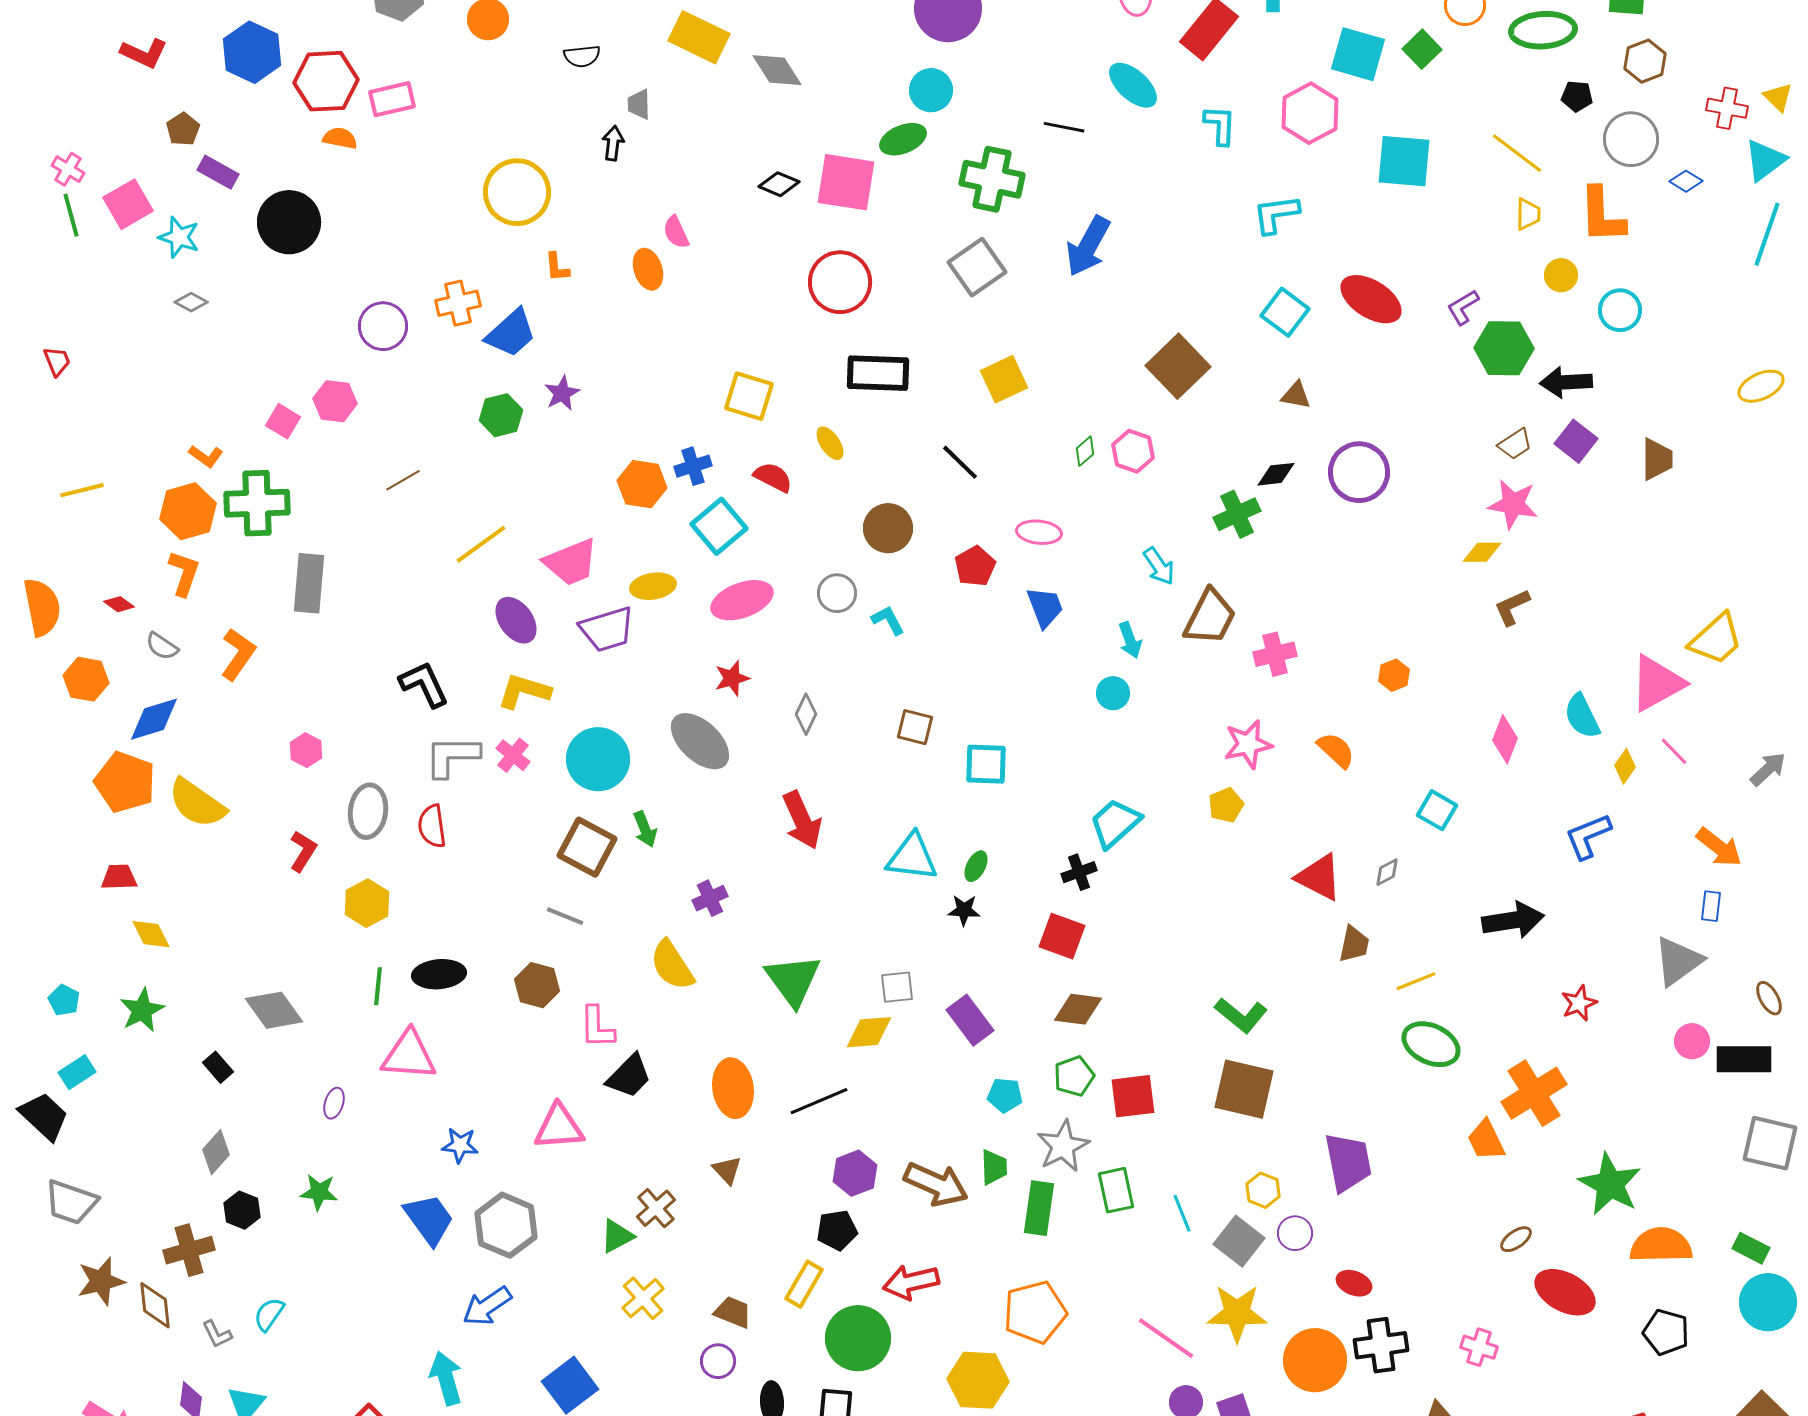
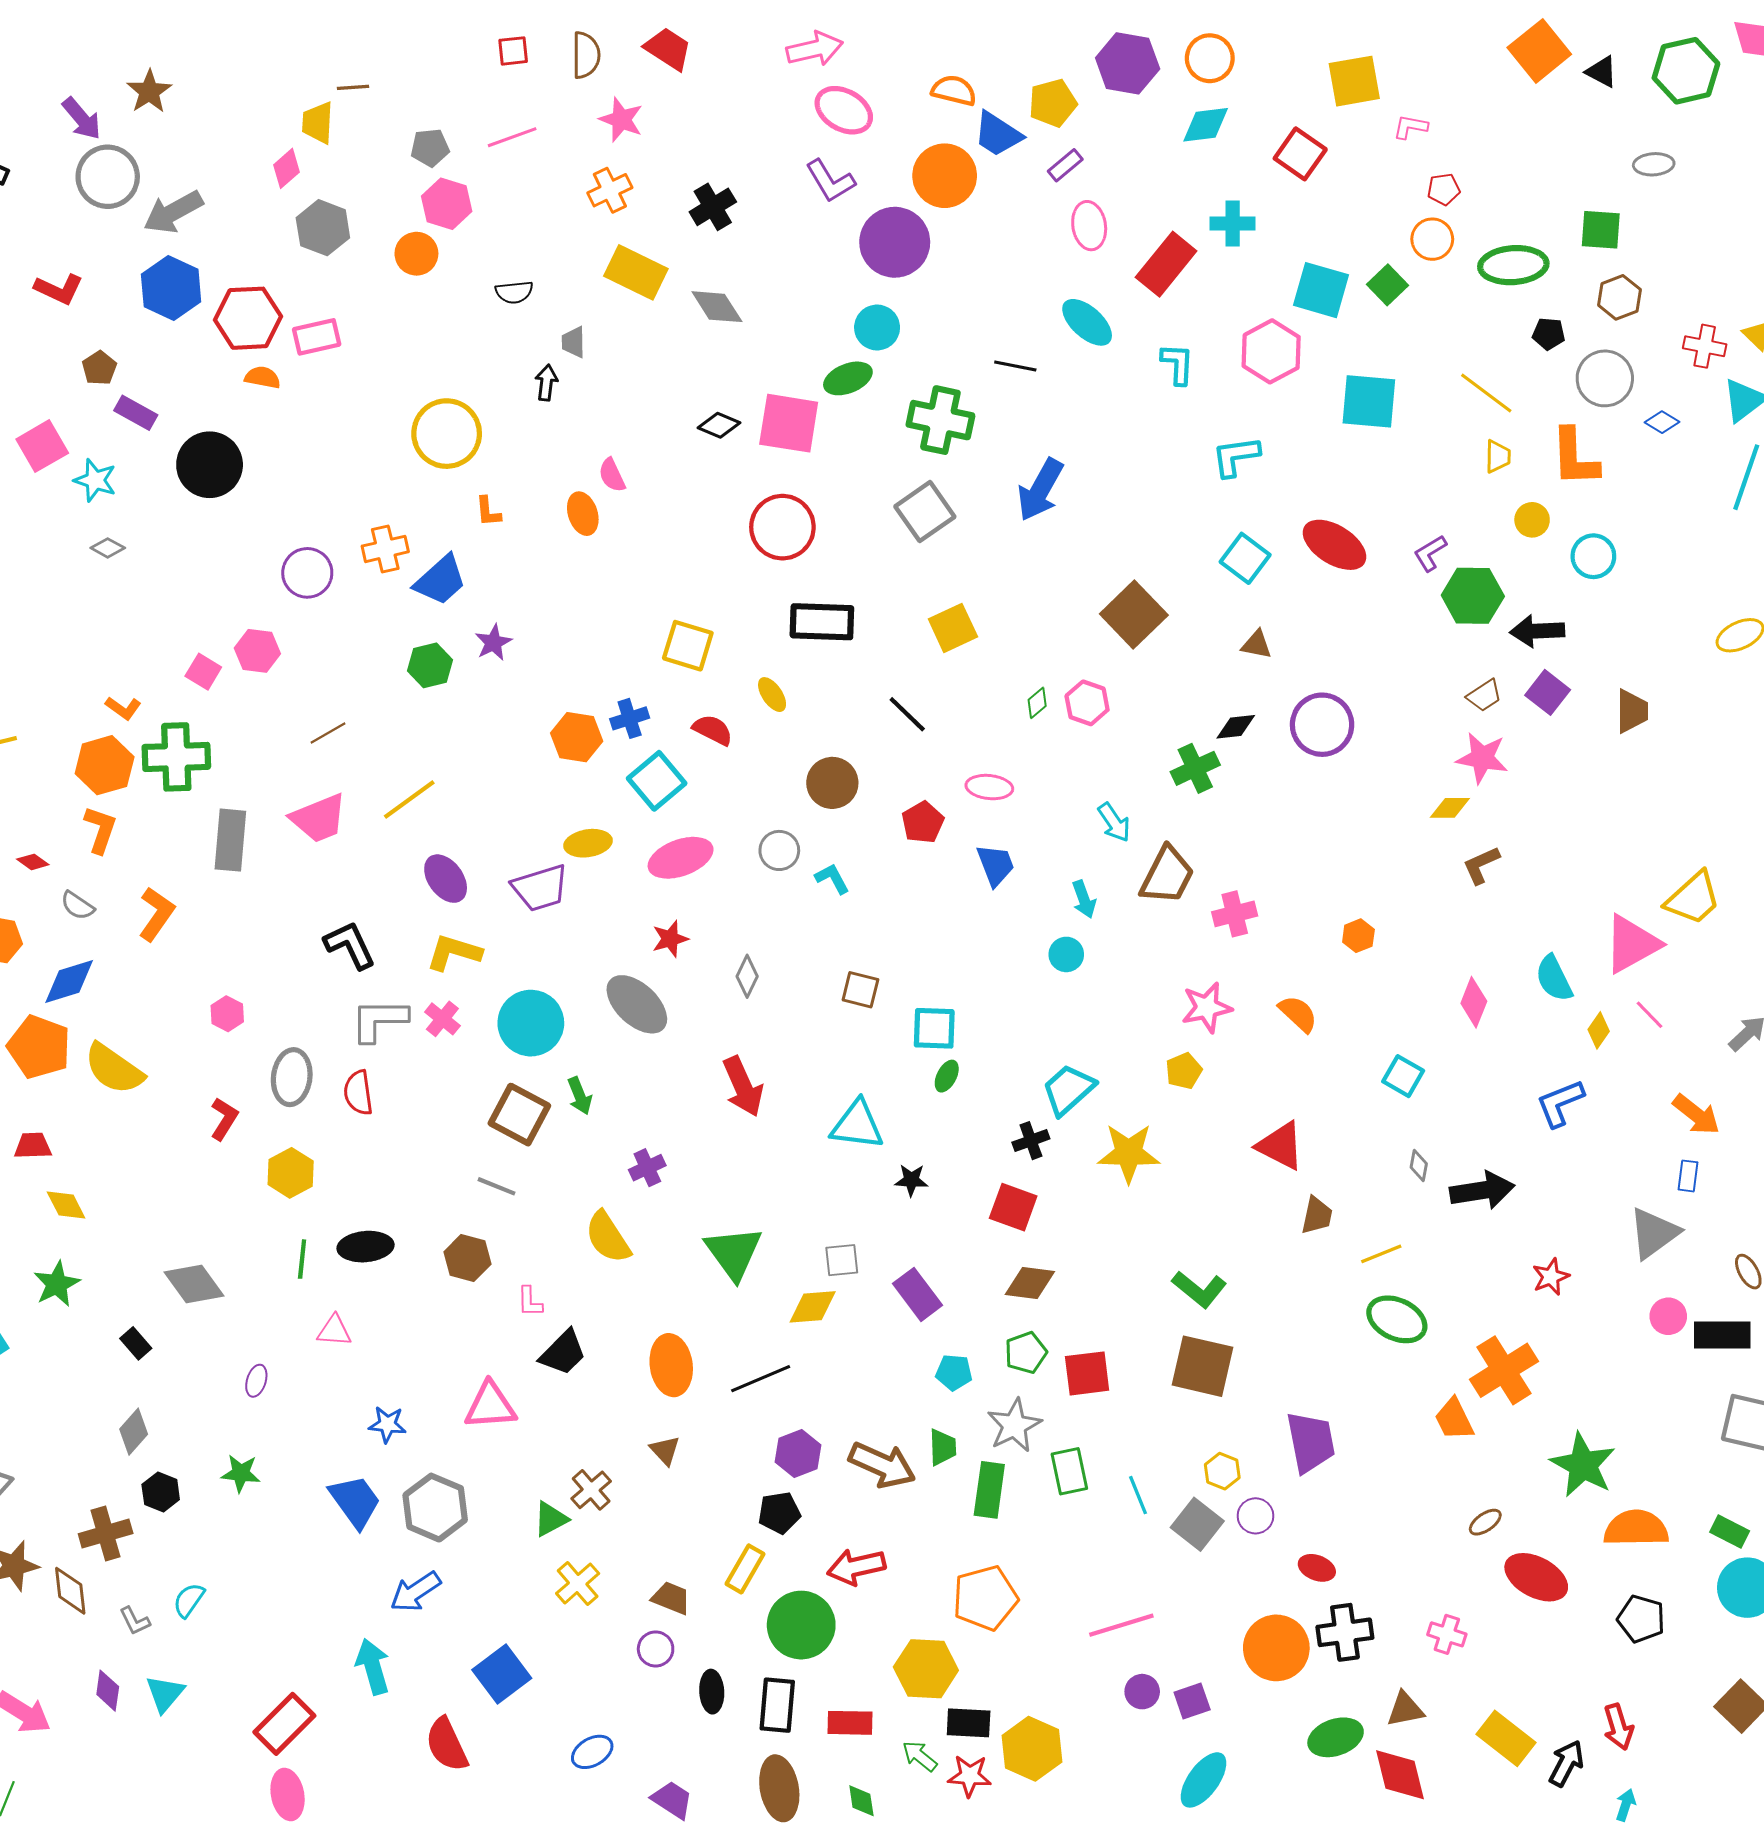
pink trapezoid: (571, 562) -> (319, 818), moved
green ellipse: (976, 866) -> (947, 1076), moved
gray diamond: (1387, 872) -> (1419, 1166), moved, turned -52
pink L-shape: (597, 1027) -> (530, 1302), size x0.7
pink triangle: (409, 1055) -> (334, 1331), size x0.6
yellow star: (1237, 1313) -> (1129, 1153), moved
pink line: (1166, 1338) -> (1121, 1625), turned -52

